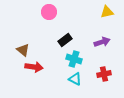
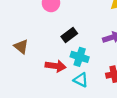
red arrow: (34, 67) -> (56, 66), moved

